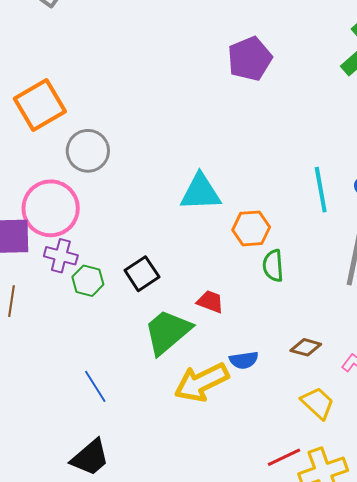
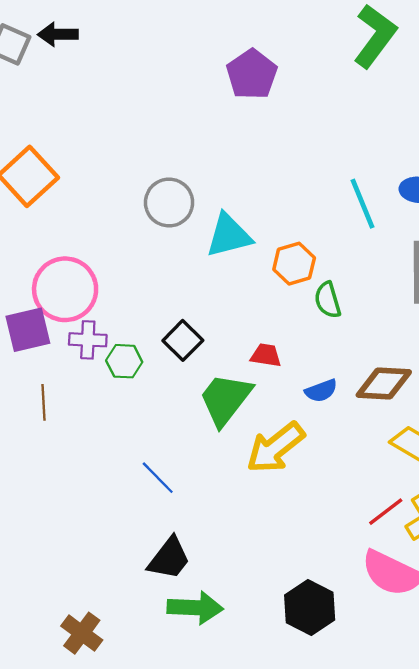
gray circle: (88, 151) -> (169, 203), moved
brown diamond: (306, 347) -> (384, 384), size x1.6
blue semicircle: (244, 360) -> (321, 391), moved

